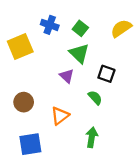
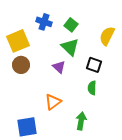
yellow semicircle: (121, 28) -> (107, 36), moved, turned -30
green semicircle: (95, 98) -> (92, 88), moved, turned -136
brown circle: (24, 102) -> (21, 65), moved

